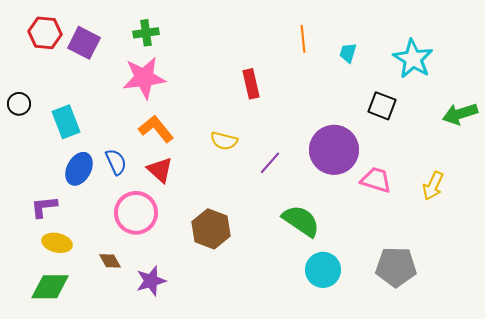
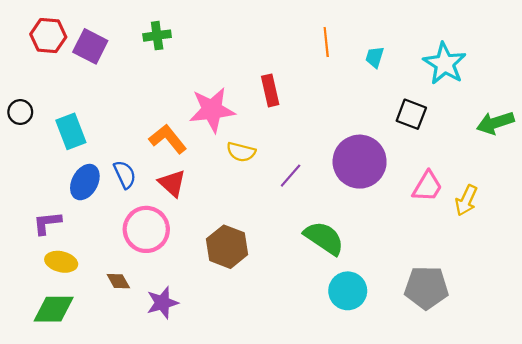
pink star: (144, 78) -> (212, 110), moved
pink trapezoid: (376, 180) -> (427, 186), moved, turned 104

